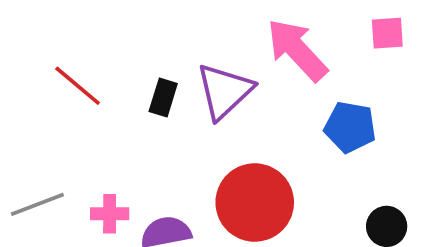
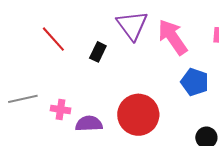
purple triangle: (224, 91) -> (132, 25), moved, turned -32

